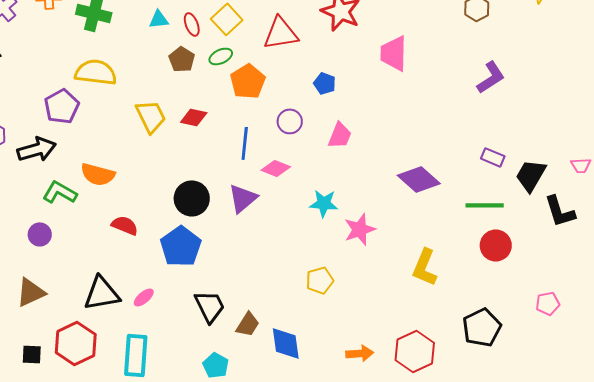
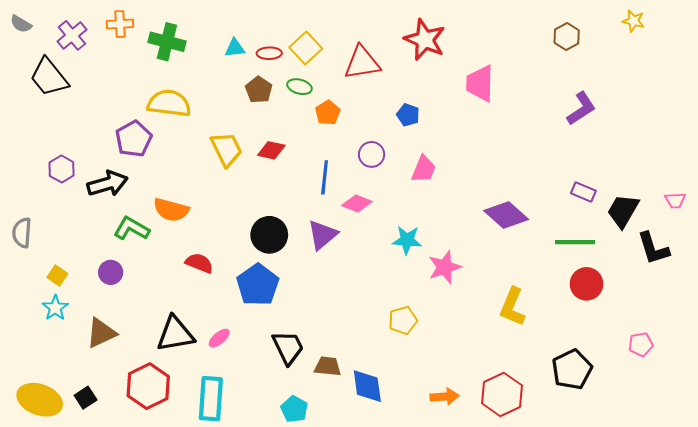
red ellipse: (192, 24) -> (269, 53), turned -70
green ellipse: (221, 56) -> (300, 87), turned 40
orange pentagon: (248, 81) -> (328, 113), size x0.7
brown trapezoid: (248, 324) -> (328, 366), turned -116
black square: (32, 354) -> (86, 398), moved, turned -35

